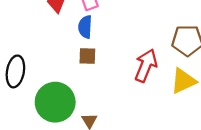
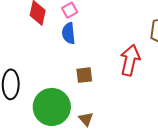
brown square: (87, 56) -> (84, 75), moved

